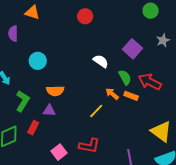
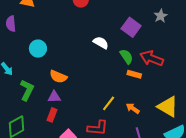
orange semicircle: (55, 91) -> (58, 77), turned 30
orange arrow: (112, 94) -> (133, 108), moved
yellow line: (96, 111) -> (109, 103), moved
red rectangle: (33, 128) -> (52, 115), moved

